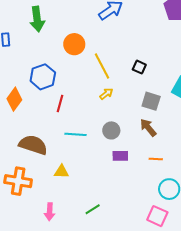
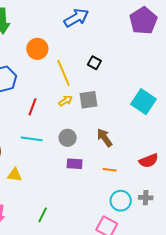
black square: (139, 67) -> (94, 63), moved
gray square: (151, 101) -> (88, 100), moved, turned -30
red line: (60, 104) -> (33, 107), moved
green line: (93, 209) -> (43, 215), turned -35

